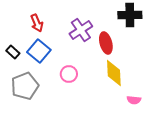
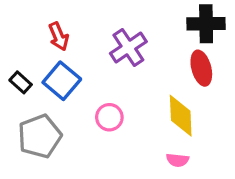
red ellipse: (106, 43) -> (201, 68), moved
pink semicircle: (134, 100) -> (178, 160), moved

